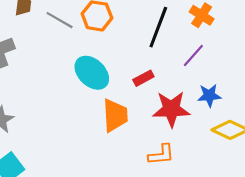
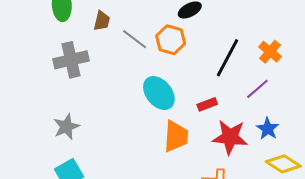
blue star: (209, 95) -> (268, 129), turned 30

